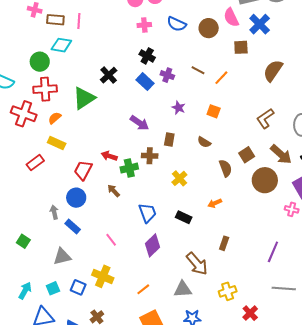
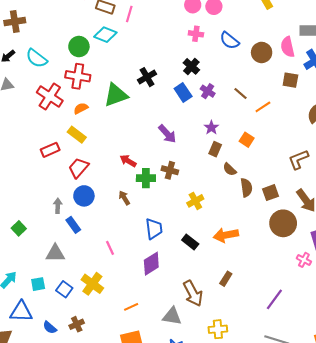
brown rectangle: (169, 139) -> (215, 149), moved
brown semicircle: (225, 168) -> (246, 188), moved
red trapezoid: (83, 170) -> (79, 168), moved
orange arrow: (215, 203) -> (226, 235), size x1.6

